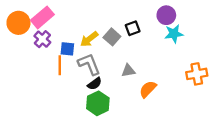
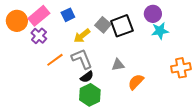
black square: (133, 28) -> (122, 26), size x1.6
gray square: (112, 37) -> (103, 25), moved
blue square: (67, 49) -> (68, 15), moved, turned -32
orange line: (60, 65) -> (55, 60), turned 54

